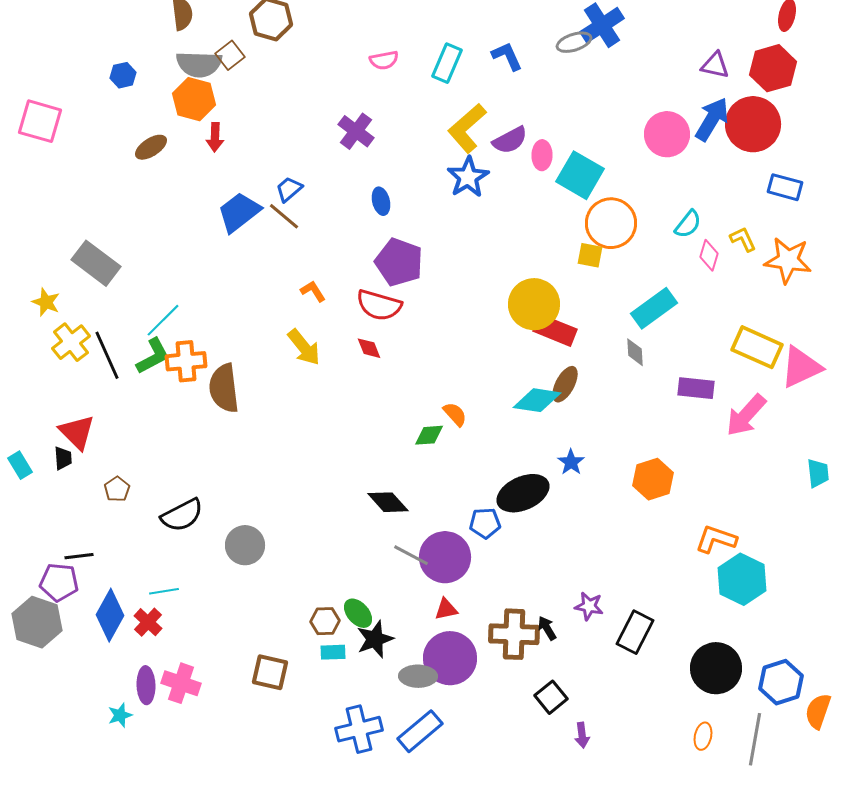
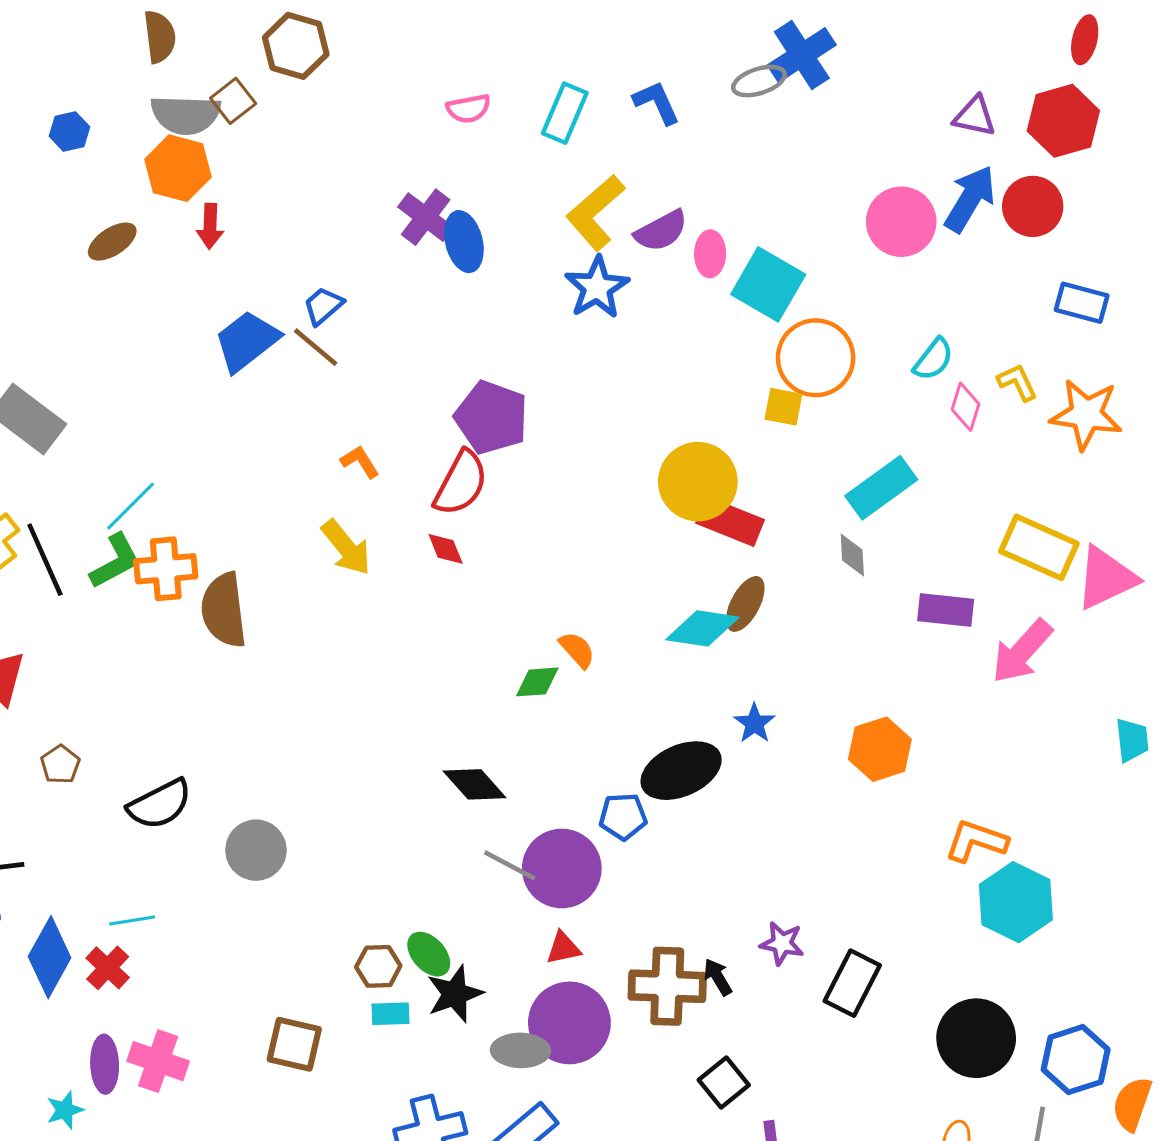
red circle: (753, 124) -> (1033, 206), size x0.7
blue ellipse: (381, 201) -> (464, 242), moved, size x1.4
red semicircle: (379, 305) -> (461, 483), turned -78

